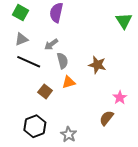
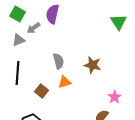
gray arrow: (51, 44) -> (34, 28), moved
black line: (29, 62) -> (18, 73), moved, turned 70

